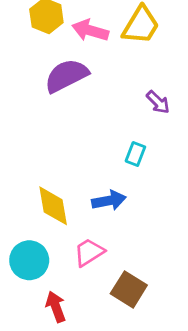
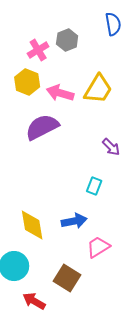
pink trapezoid: (89, 252) -> (98, 247), moved
brown square: (129, 289) -> (67, 278), moved
red arrow: (56, 307) -> (34, 301), turned -40

